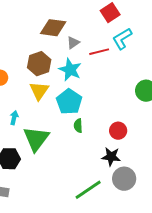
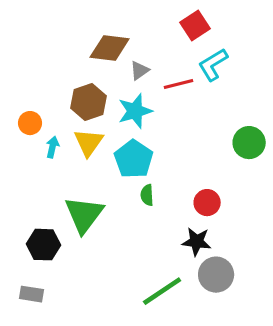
cyan star: (70, 70) -> (135, 111), turned 30
cyan arrow: (14, 118) -> (53, 147), moved

